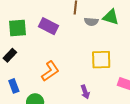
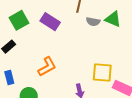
green square: (17, 28) -> (19, 20), turned -30
yellow square: (101, 60) -> (102, 72), moved

